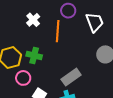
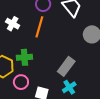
orange line: (58, 31) -> (39, 27), turned 30

